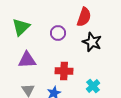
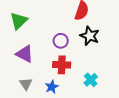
purple circle: (58, 33) -> (61, 41), moved
purple triangle: (27, 60) -> (25, 54), turned 30

